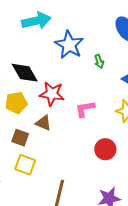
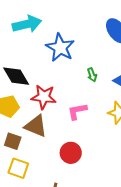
green arrow: (99, 61) -> (92, 75), moved
brown triangle: (44, 123) -> (36, 126), size x1.4
red circle: (105, 149) -> (71, 153), moved

